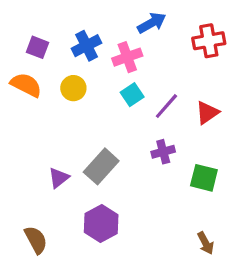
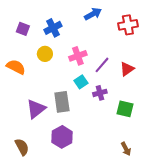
pink cross: (127, 57) -> (78, 56), moved
orange semicircle: (26, 85) -> (16, 67), moved
cyan square: (132, 95) -> (81, 82), moved
gray rectangle: (101, 166) -> (62, 102), turned -50
purple triangle: (59, 178) -> (36, 109), size x1.5

